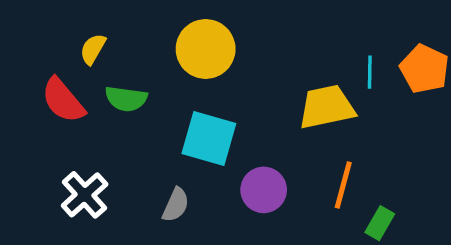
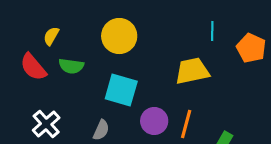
cyan line: (370, 72) -> (212, 31), moved
orange line: (343, 185) -> (186, 124), moved

